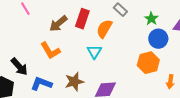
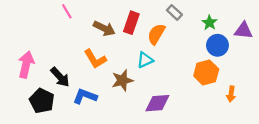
brown arrow: (58, 24) -> (104, 28), turned -114
cyan triangle: (94, 52) -> (145, 60), turned 35
brown star: (74, 82) -> (122, 80), moved

